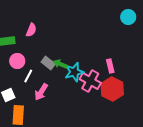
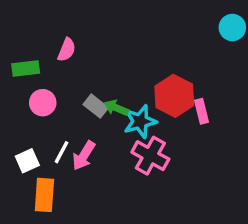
white line: (28, 76) -> (62, 152), moved
pink cross: (90, 81) -> (150, 156), moved
red hexagon: (112, 89) -> (174, 96), moved

